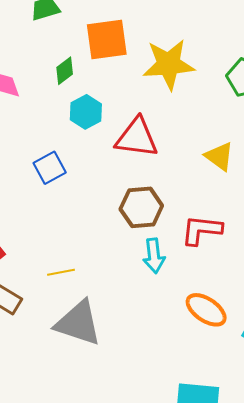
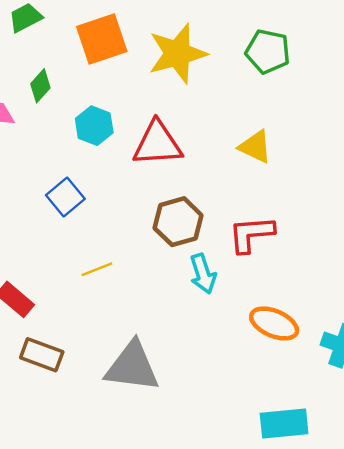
green diamond: (65, 71) -> (40, 86), moved
yellow line: (61, 272) -> (97, 269), moved

